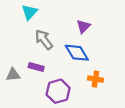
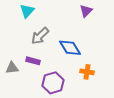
purple triangle: (83, 26) -> (86, 11), moved
gray arrow: (44, 40) -> (40, 36), turned -96

